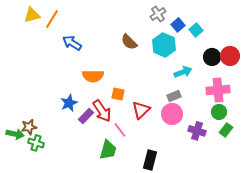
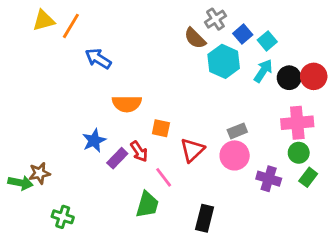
brown semicircle: (129, 42) -> (195, 38), moved
cyan arrow: (183, 72) -> (263, 71), moved, turned -36
red arrow: (102, 111) -> (139, 151), size x0.7
green cross: (36, 143) -> (63, 217), moved

